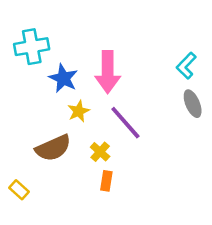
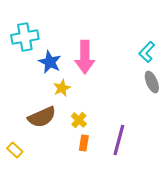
purple line: (125, 123) -> (119, 140), moved, turned 56

